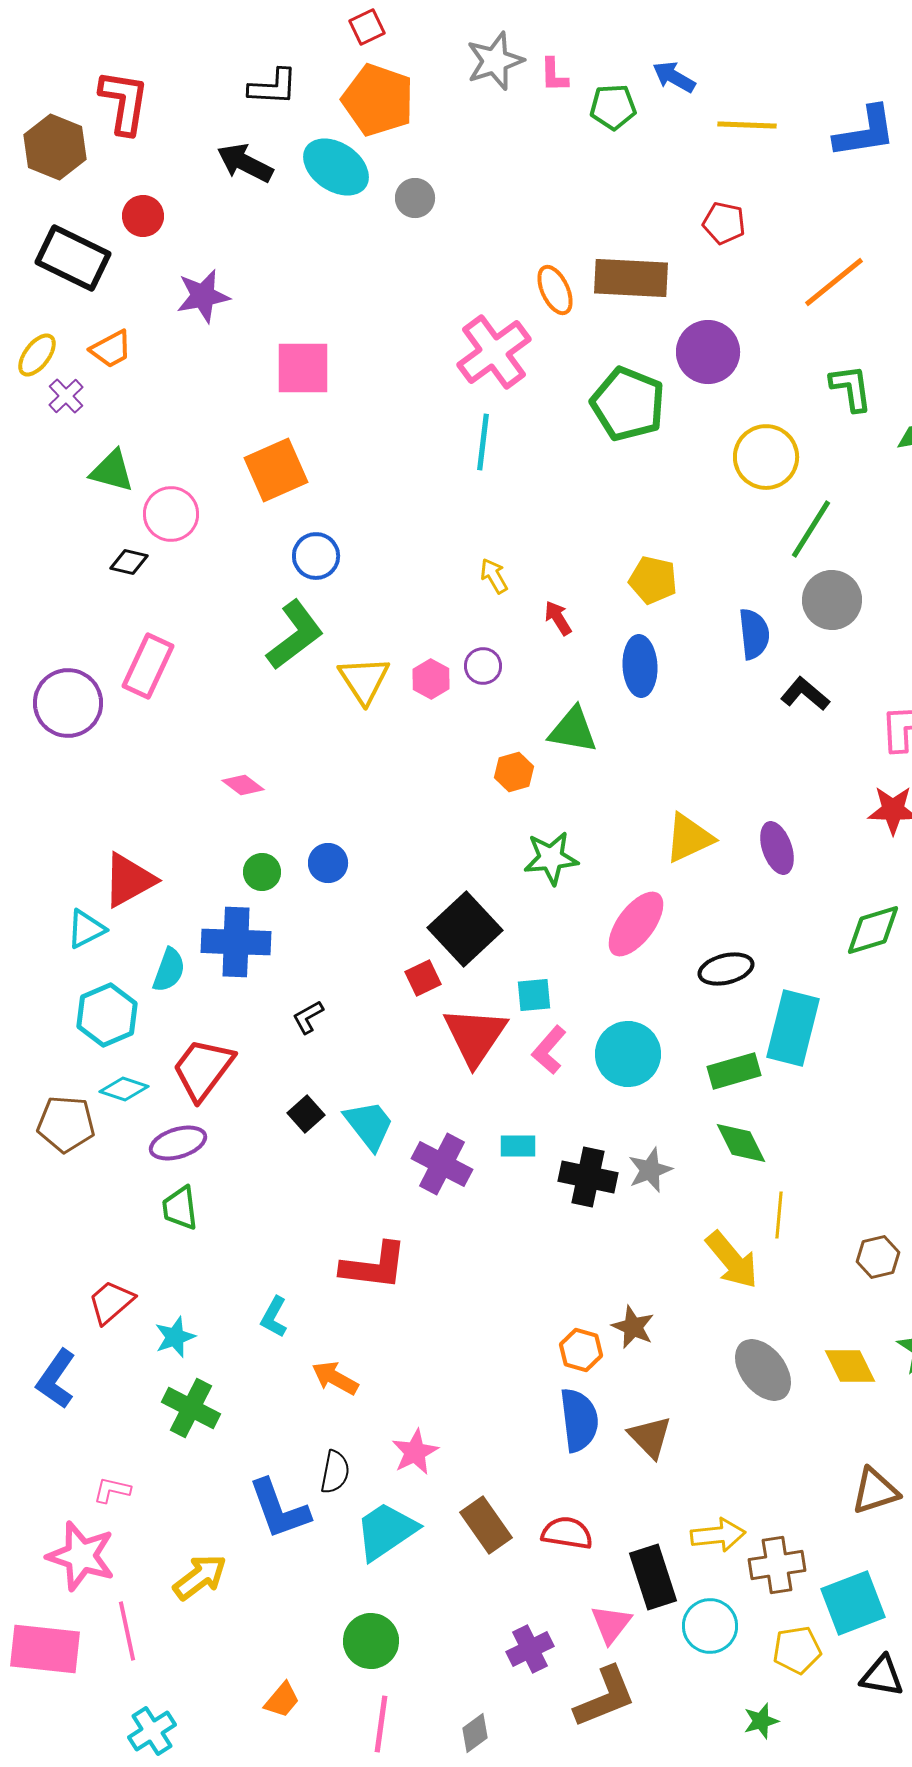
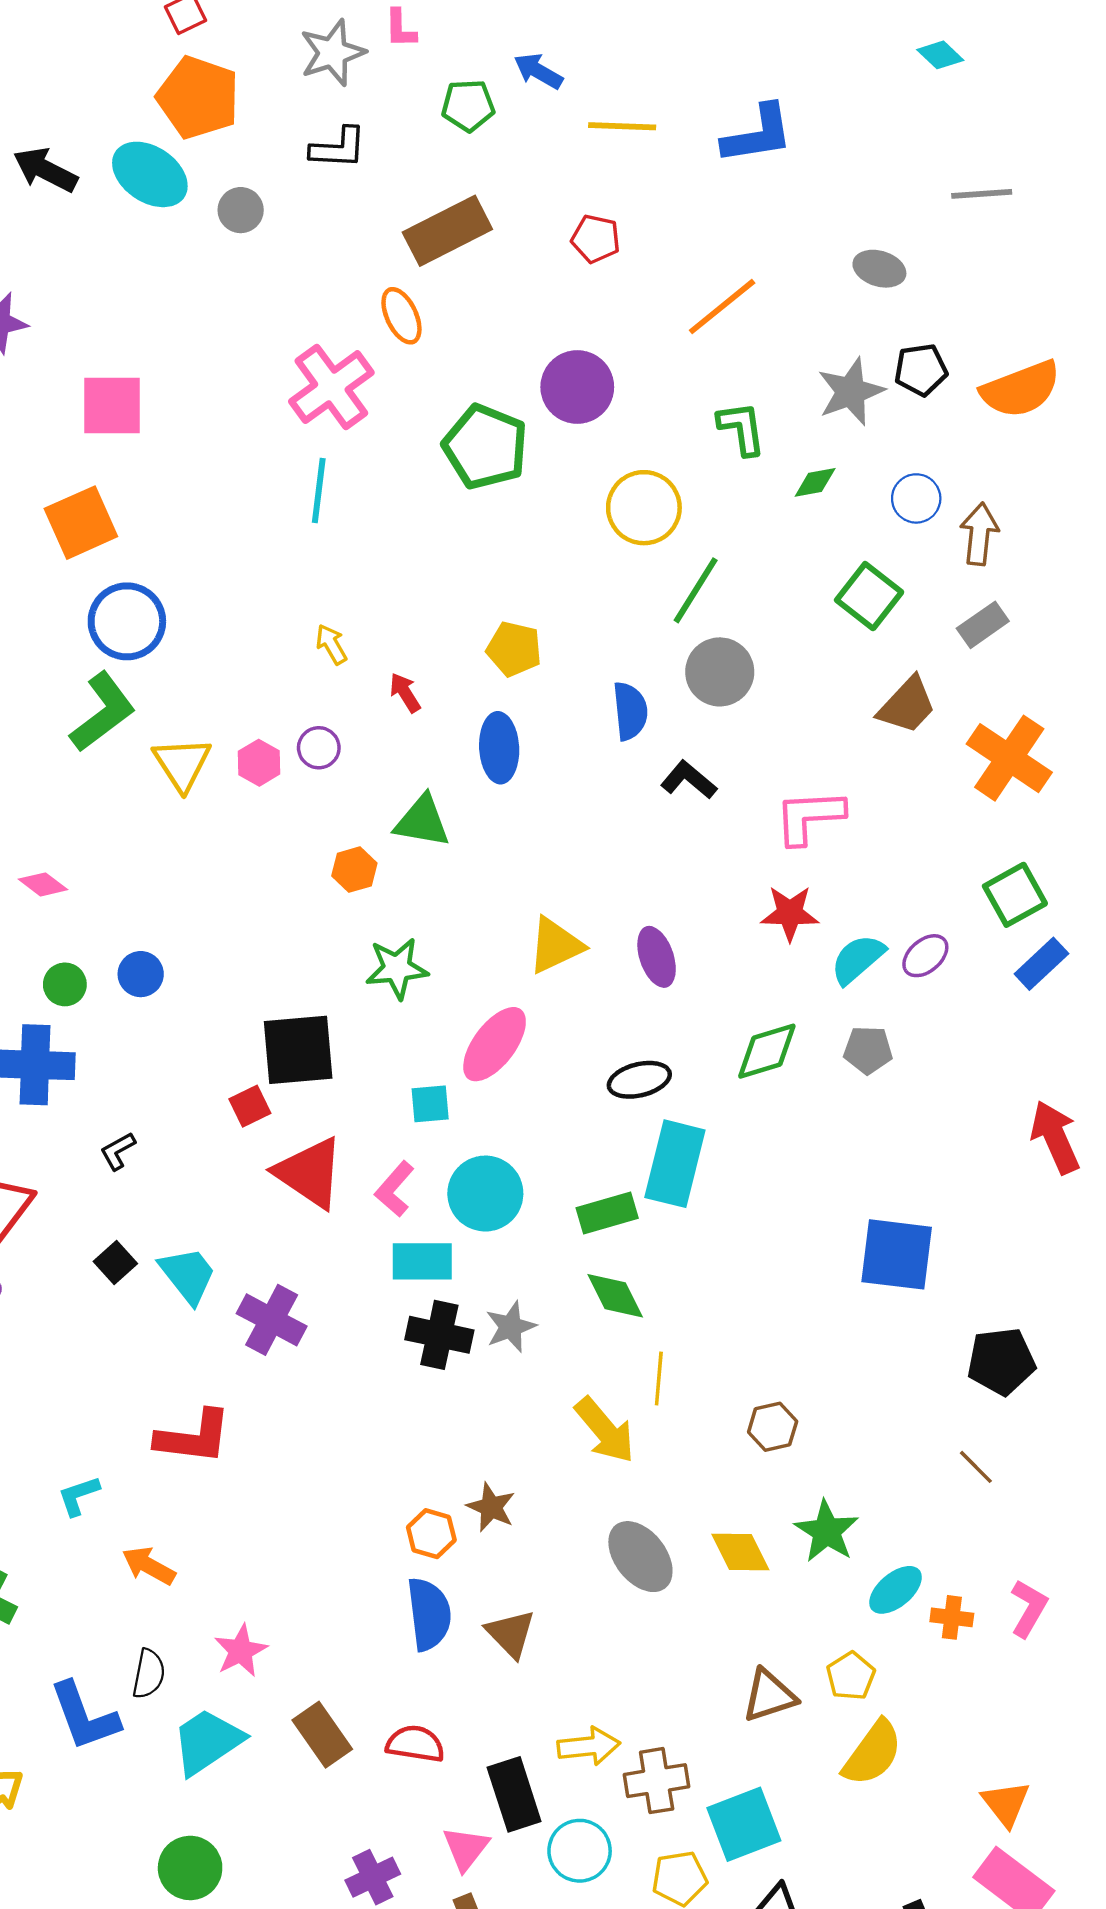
pink L-shape: (554, 75) -> (400, 29), moved
black L-shape: (273, 87) -> (338, 148), moved
brown rectangle: (631, 278) -> (447, 231), moved, turned -30
blue circle: (316, 556) -> (127, 621), size x1.4
black square: (465, 929) -> (298, 1050), turned 38
black ellipse: (726, 969) -> (639, 1080), moved
cyan square: (534, 995) -> (430, 1104), moved
red triangle: (475, 1036) -> (310, 1173), turned -30
cyan rectangle: (518, 1146) -> (422, 1261), moved, size x1.5
cyan L-shape: (274, 1317) -> (79, 1496), turned 42

